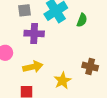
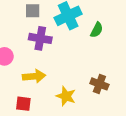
yellow star: (62, 81) -> (66, 96), turned -30

